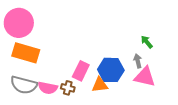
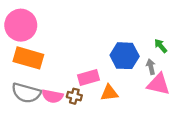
blue hexagon: (111, 70) -> (125, 56), moved
pink rectangle: (81, 71) -> (89, 78), turned 48

